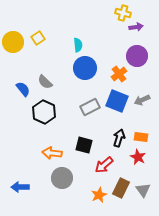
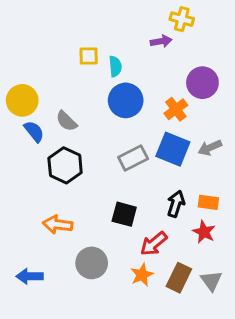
purple arrow: (136, 27) -> (161, 41), moved
yellow square: (38, 38) -> (89, 56), moved, turned 32
yellow circle: (13, 42) -> (22, 100), moved
orange arrow: (52, 153) -> (58, 225), moved
orange star: (99, 195) -> (142, 275), moved

